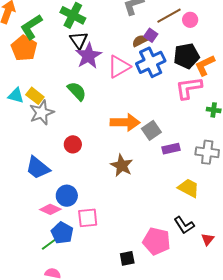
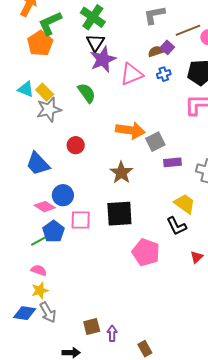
blue cross: (151, 62) -> (164, 74), size x0.5
black L-shape: (184, 225) -> (177, 226), moved
black square: (127, 258) -> (119, 214), moved, size x1.8

